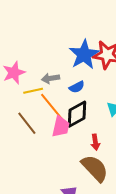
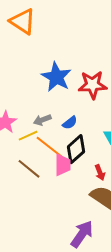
blue star: (84, 55) -> (56, 77), moved

